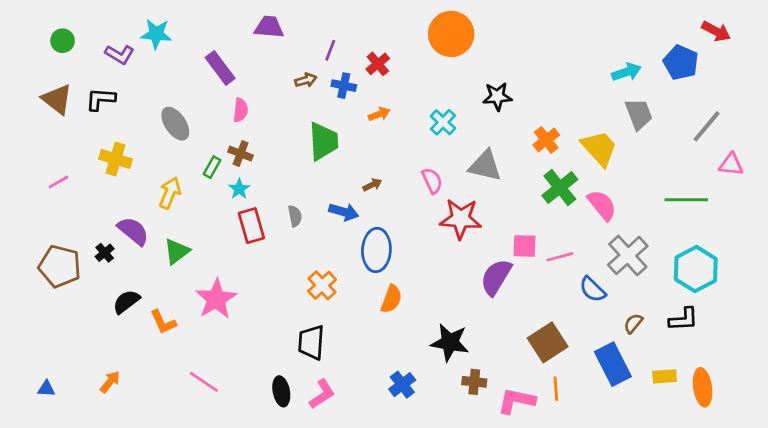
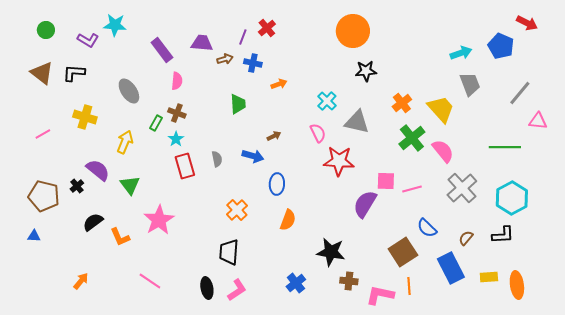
purple trapezoid: (269, 27) -> (202, 43), moved
orange circle: (451, 34) -> (353, 31), moved
red cross: (378, 64) -> (267, 28), moved
cyan cross: (443, 122) -> (327, 101), moved
green trapezoid: (323, 141) -> (238, 104), size x0.7
blue ellipse: (376, 250) -> (277, 184), size x0.7
green triangle: (177, 251) -> (130, 185), turned -30
blue semicircle: (592, 289) -> (427, 228), moved
blue triangle: (46, 389) -> (34, 236), moved

